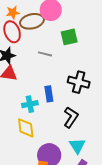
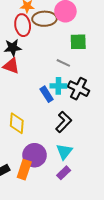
gray line: (45, 54) -> (63, 63), moved
blue rectangle: (49, 94) -> (47, 94), turned -35
cyan cross: (30, 104) -> (58, 86), moved

